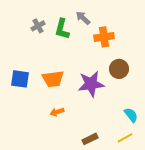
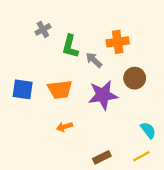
gray arrow: (83, 18) -> (94, 60), moved
green L-shape: (62, 29) -> (70, 46), moved

